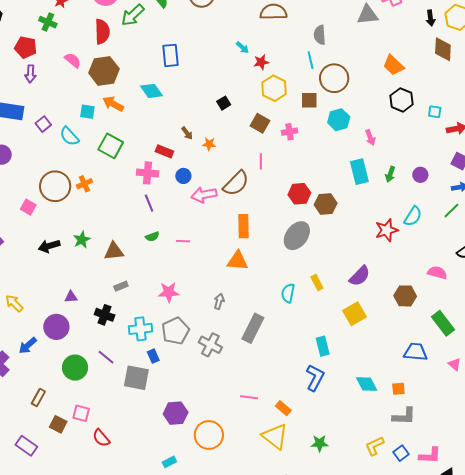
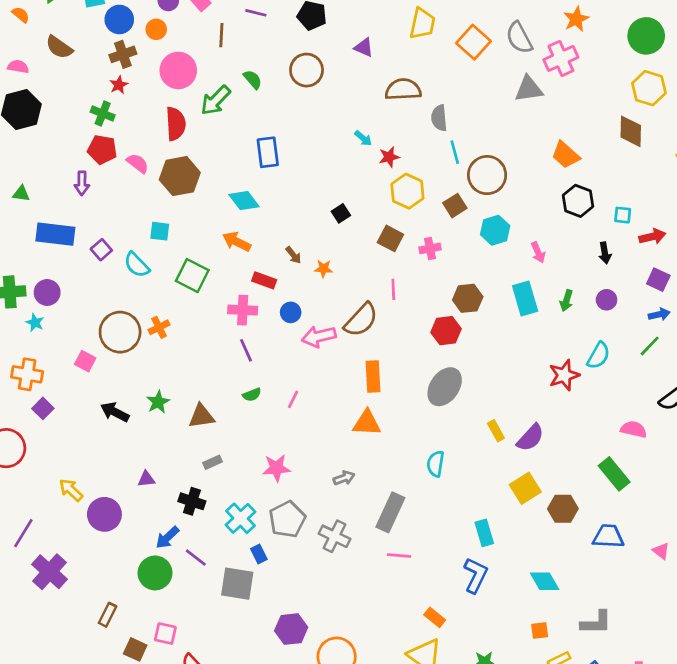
black arrow: (431, 18) -> (605, 253), moved
gray semicircle: (320, 35) -> (439, 118), moved
red pentagon: (26, 47) -> (102, 150), moved
brown square: (309, 100) -> (455, 206), turned -30
orange arrow: (113, 104) -> (237, 242), moved
brown hexagon: (326, 204) -> (468, 298), moved
pink line: (183, 241) -> (293, 399), turned -64
black arrow: (49, 246) -> (115, 412), turned 45
yellow rectangle: (317, 283) -> (496, 431), moved
brown hexagon: (405, 296) -> (563, 509), moved
gray arrow: (219, 301) -> (344, 478), turned 56
green rectangle: (443, 323) -> (614, 474), moved
purple circle: (56, 327) -> (104, 514), moved
cyan cross: (140, 329) -> (240, 518), turned -35
blue arrow: (28, 346) -> (167, 537), moved
orange square: (398, 389) -> (540, 630), moved
pink line: (249, 397) -> (399, 555), moved

